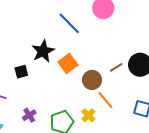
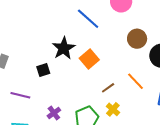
brown line: (116, 67) -> (108, 88), moved
brown circle: (92, 80) -> (137, 39), moved
orange line: (105, 100) -> (135, 81), moved

